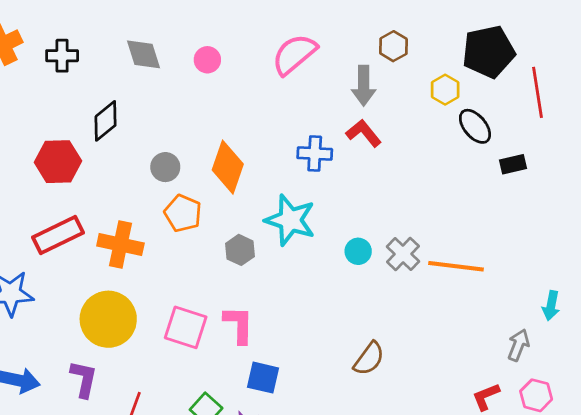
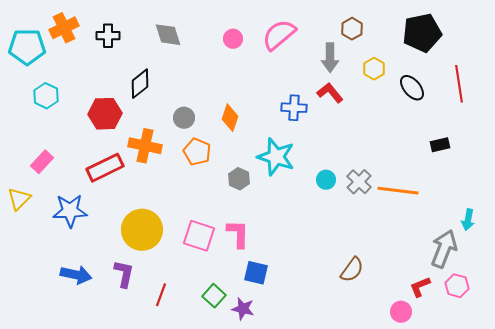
pink circle: (207, 60) -> (233, 39), moved
yellow hexagon: (445, 90) -> (374, 69), moved
red line: (537, 92) -> (459, 84), moved
black rectangle: (513, 164) -> (440, 145), moved
orange diamond: (228, 167) -> (230, 118), size x0.7
orange cross: (120, 245) -> (145, 146), moved
gray arrow: (518, 345) -> (444, 249), size x1.6
brown semicircle: (369, 359) -> (352, 270), moved

